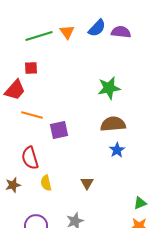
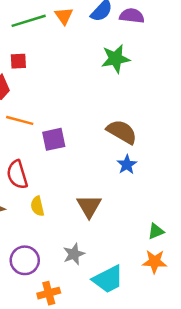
green star: (109, 88) -> (115, 59), moved
brown semicircle: (113, 124) -> (122, 132), turned 35
brown triangle: (87, 183) -> (89, 206), size x1.5

